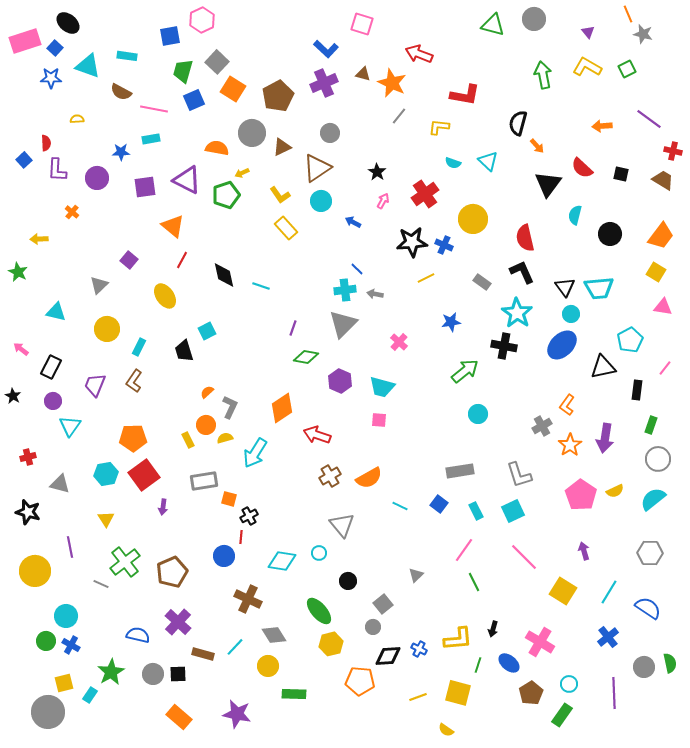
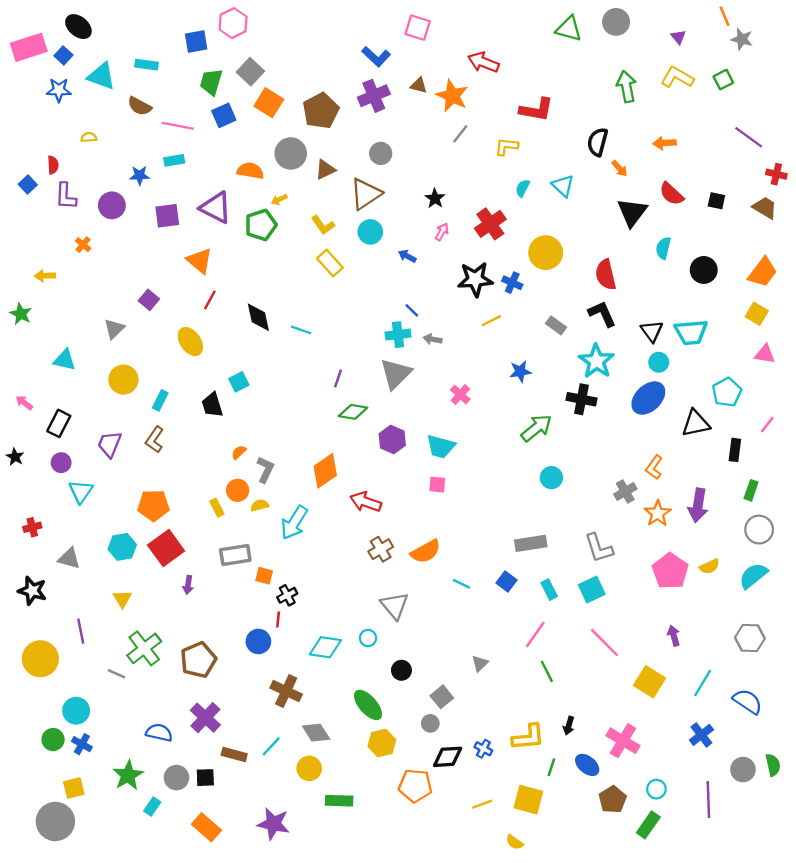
orange arrow: (602, 126) -> (665, 143), moved
cyan semicircle: (453, 163) -> (523, 188), turned 98
cyan rectangle: (90, 695) -> (152, 806), moved

